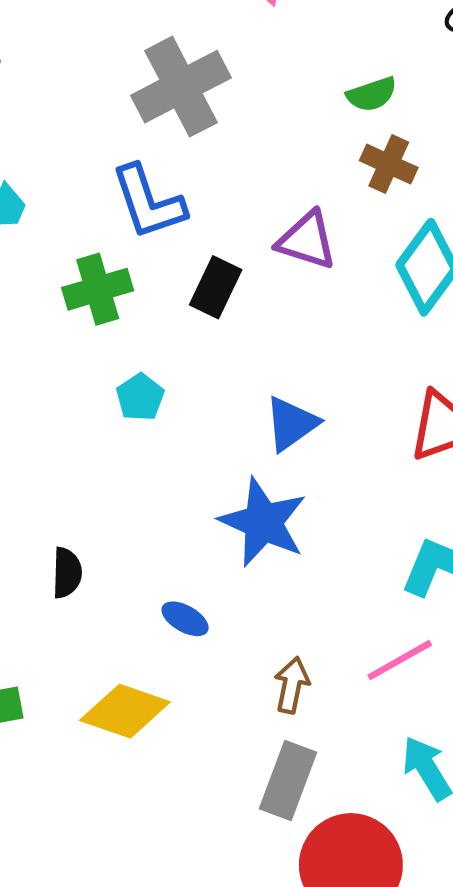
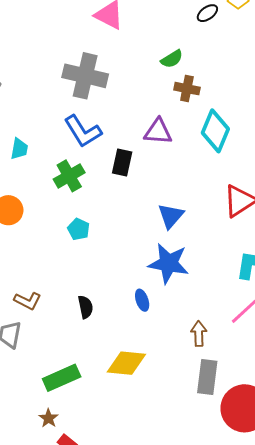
gray cross: (181, 87) -> (85, 76), turned -36
cyan pentagon: (140, 397) -> (79, 229), moved
blue ellipse: (185, 619) -> (142, 300), moved, turned 55

